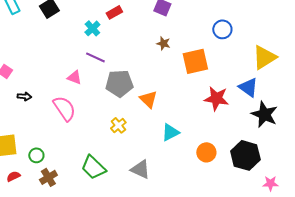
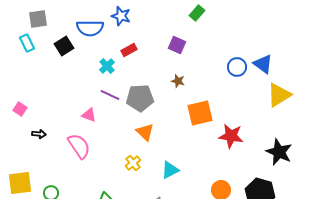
orange square: (195, 61) -> (200, 113), moved
gray pentagon: (119, 83) -> (140, 98), moved
blue triangle: (248, 87) -> (263, 64), moved
orange triangle: (148, 99) -> (145, 132), moved
cyan triangle: (170, 132) -> (170, 170), moved

